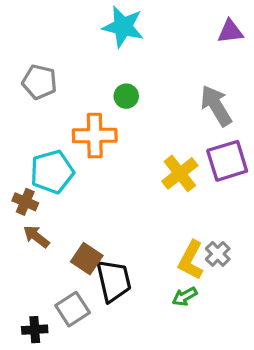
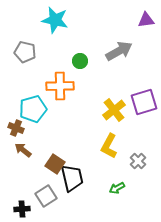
cyan star: (123, 27) -> (55, 20), moved
gray arrow: (216, 106) -> (119, 51), moved, turned 92
yellow L-shape: (191, 260) -> (109, 146), moved

